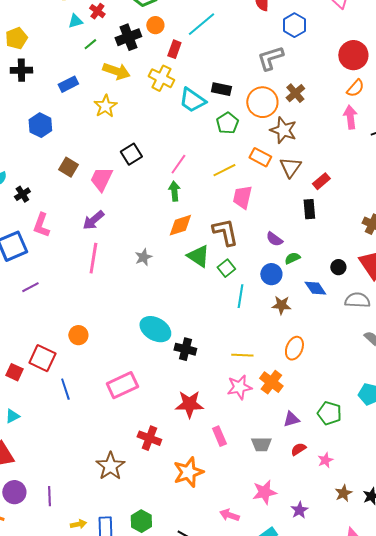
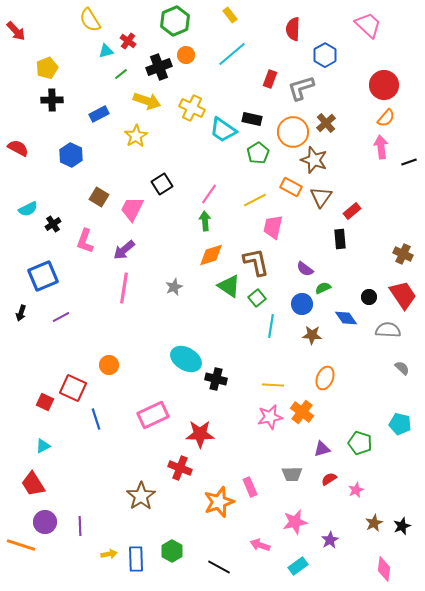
red rectangle: (174, 49) -> (270, 79), moved
pink L-shape: (41, 225) -> (85, 241), moved
red star: (189, 404) -> (200, 434), moved
pink rectangle: (219, 436) -> (250, 487), moved

